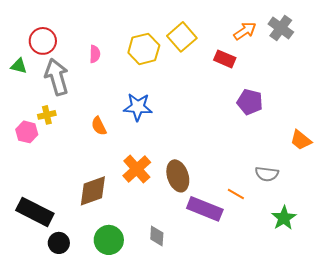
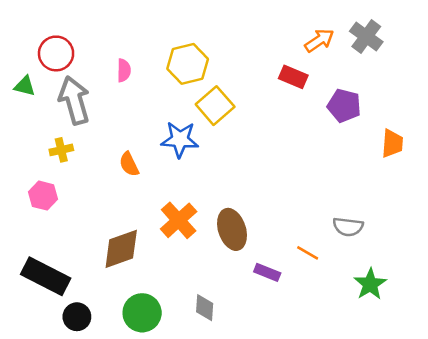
yellow square: (182, 37) -> (215, 106), moved
purple pentagon: (250, 102) -> (344, 106), moved
pink hexagon: (27, 132) -> (43, 196), moved
orange trapezoid: (301, 140) -> (392, 143), moved, turned -125
purple rectangle: (205, 209) -> (267, 272), size x0.6

